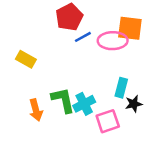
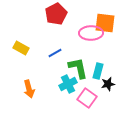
blue line: (83, 37) -> (55, 53), moved
green L-shape: (63, 100) -> (78, 68), moved
pink square: (108, 121) -> (87, 98), turned -36

